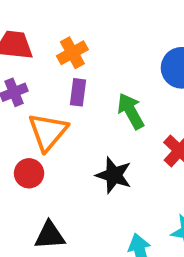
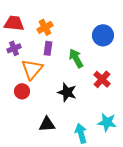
black triangle: (50, 235) -> (47, 124), moved

